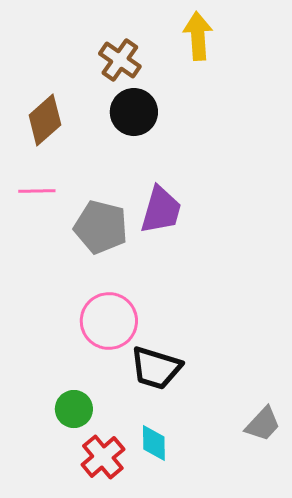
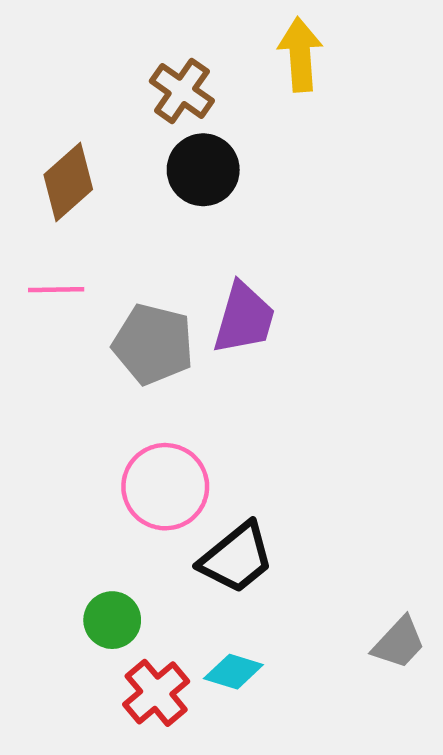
black trapezoid: (156, 368) -> (237, 558), turned -56
cyan diamond: (154, 443) -> (233, 672), turned -72

